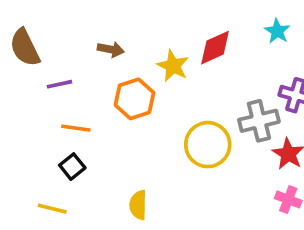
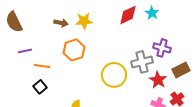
red diamond: (215, 48) -> (128, 15), moved
yellow star: (173, 66) -> (84, 21), moved, turned -30
purple line: (59, 84) -> (25, 51), moved

